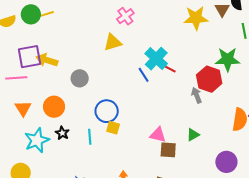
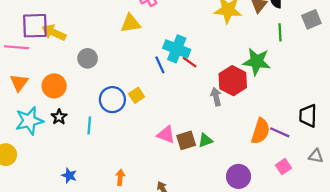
cyan cross: (156, 59) -> (177, 49), turned -30
yellow square: (113, 128) -> (136, 95), moved, turned 32
brown square: (168, 150) -> (186, 140), moved, turned -30

